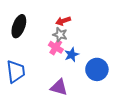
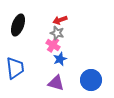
blue star: (72, 55) -> (60, 59), moved
blue circle: (97, 69) -> (91, 80), moved

